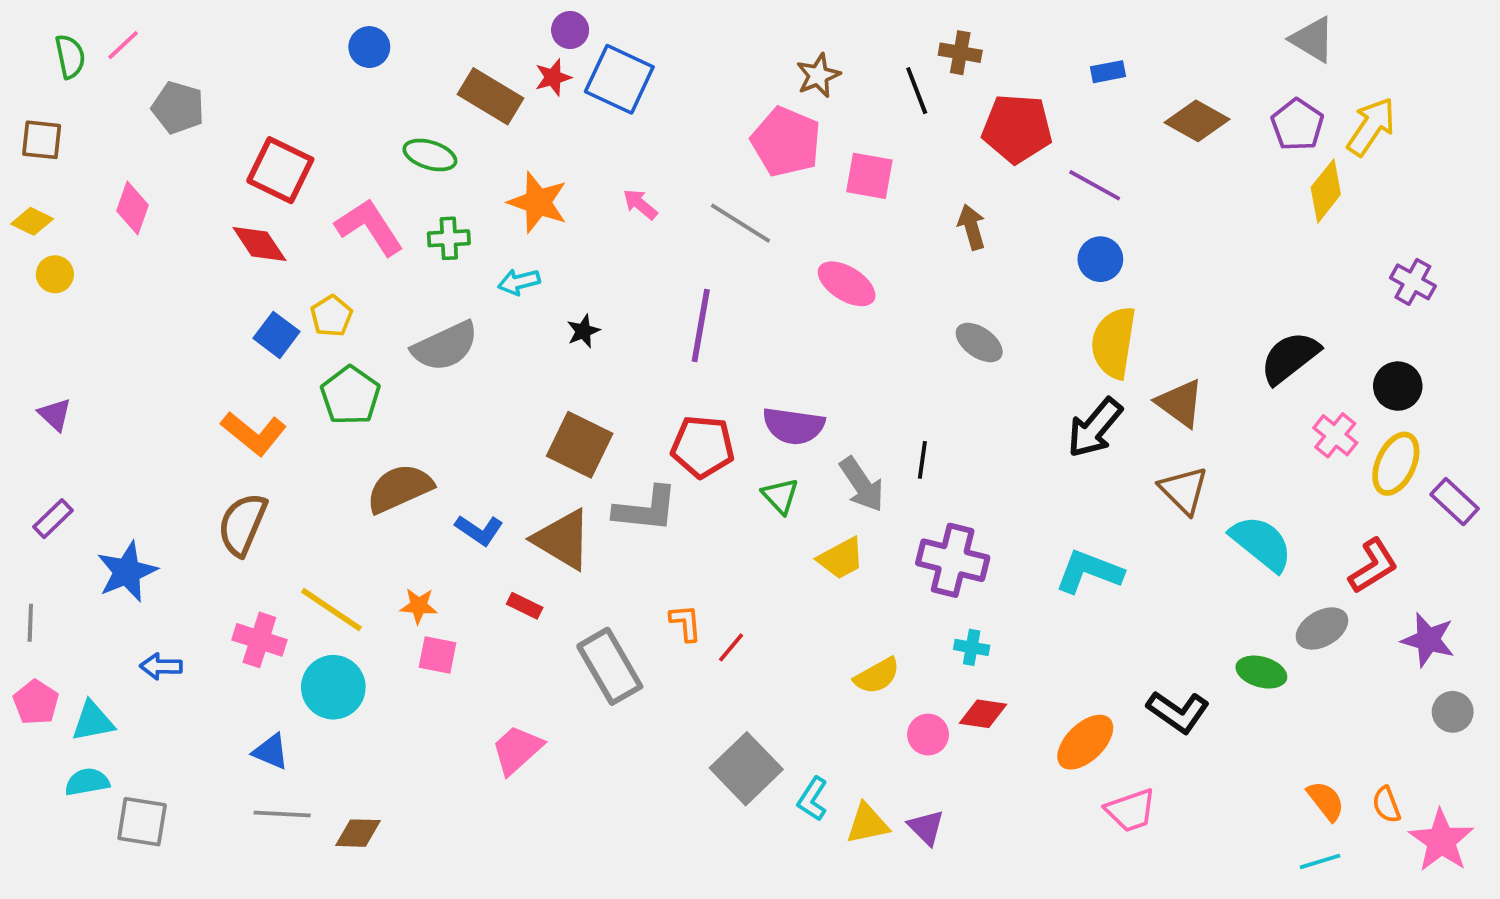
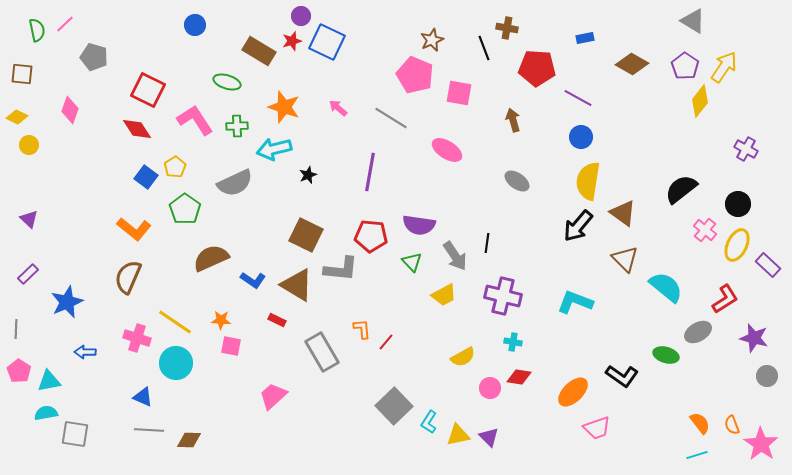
cyan arrow: (519, 282) -> (274, 149), size x1.6

